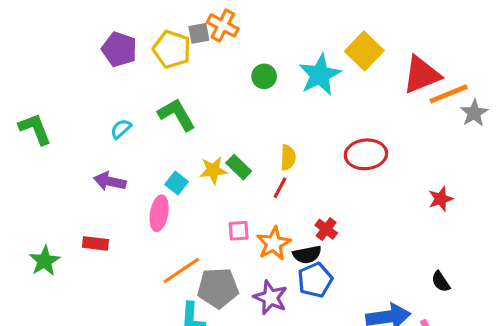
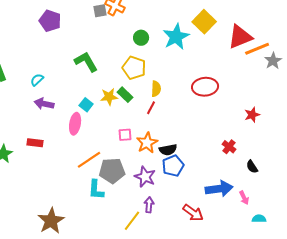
yellow pentagon: (172, 49) -> (134, 68), moved
cyan semicircle: (121, 129) -> (37, 80), moved
red cross: (326, 229) -> (229, 147), moved

